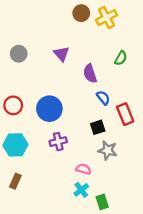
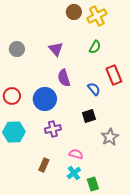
green semicircle: (121, 58) -> (95, 47), moved
purple semicircle: (90, 74) -> (64, 78), moved
red rectangle: (125, 114) -> (114, 75), moved
gray star: (108, 150) -> (110, 137), moved, turned 30
brown rectangle: (15, 181) -> (44, 165), moved

